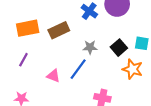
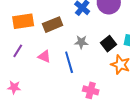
blue line: (78, 69) -> (69, 62), turned -55
pink triangle: (53, 76) -> (44, 56), moved

